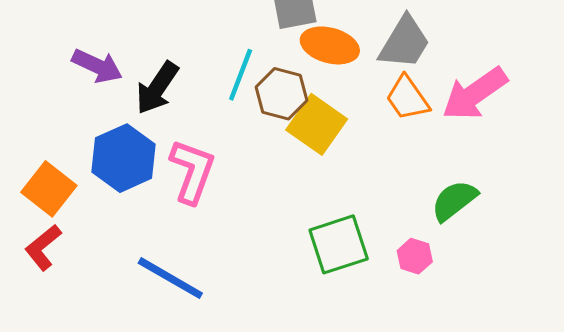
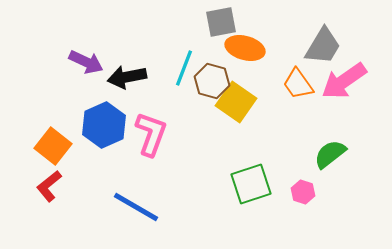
gray trapezoid: (404, 43) -> (323, 46), moved
black arrow: (157, 88) -> (127, 77), turned 45

